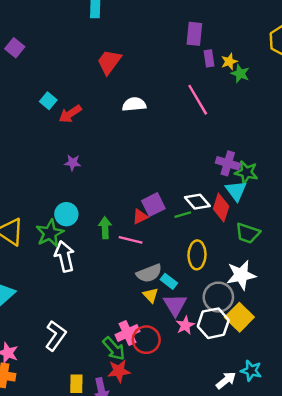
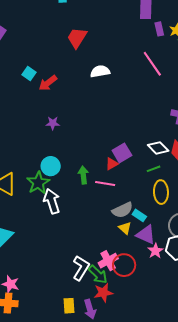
green line: (183, 215) -> (154, 169), moved
purple triangle: (175, 305) -> (146, 235), turned -30
white L-shape: (56, 336) -> (81, 268), moved

